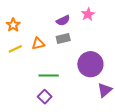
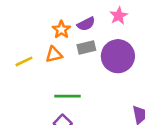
orange star: (13, 25) -> (61, 30), moved
purple circle: (90, 64) -> (118, 56), moved

